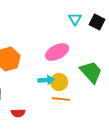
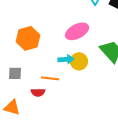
orange line: (61, 99) -> (50, 78), moved

